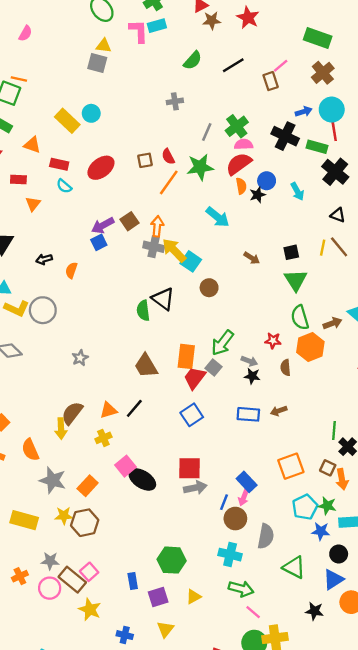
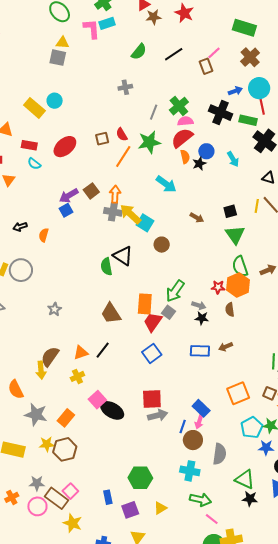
orange hexagon: (310, 347) -> (238, 285), moved
black star: (314, 611) -> (250, 499), moved

